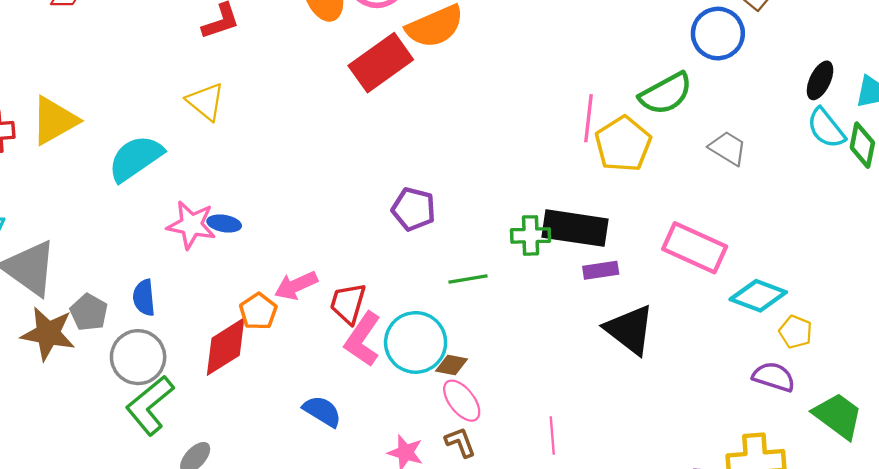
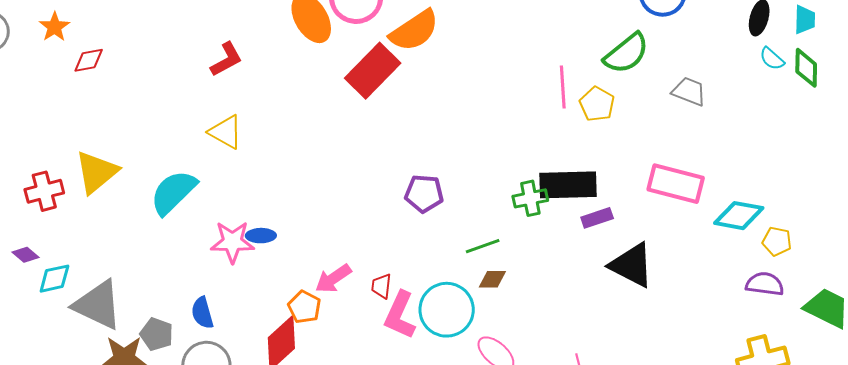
cyan semicircle: (826, 128) -> (772, 59), size x0.7
yellow pentagon: (623, 144) -> (597, 104), size x0.7
red trapezoid: (348, 303) -> (381, 286), size x0.7
brown diamond: (451, 365) -> (492, 279), moved

